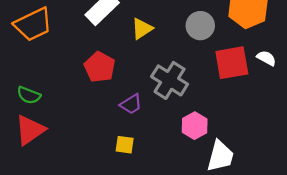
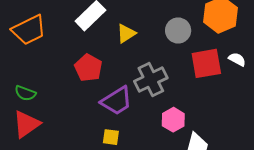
gray cross: (170, 80) -> (151, 80), turned 32
purple trapezoid: (131, 104) -> (117, 101), size x1.6

